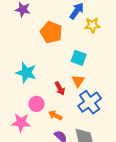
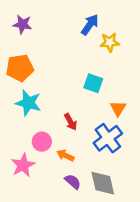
orange pentagon: (51, 32) -> (20, 68), moved, turned -30
orange triangle: (78, 81) -> (118, 108), moved
pink star: (21, 123) -> (23, 165), turned -30

